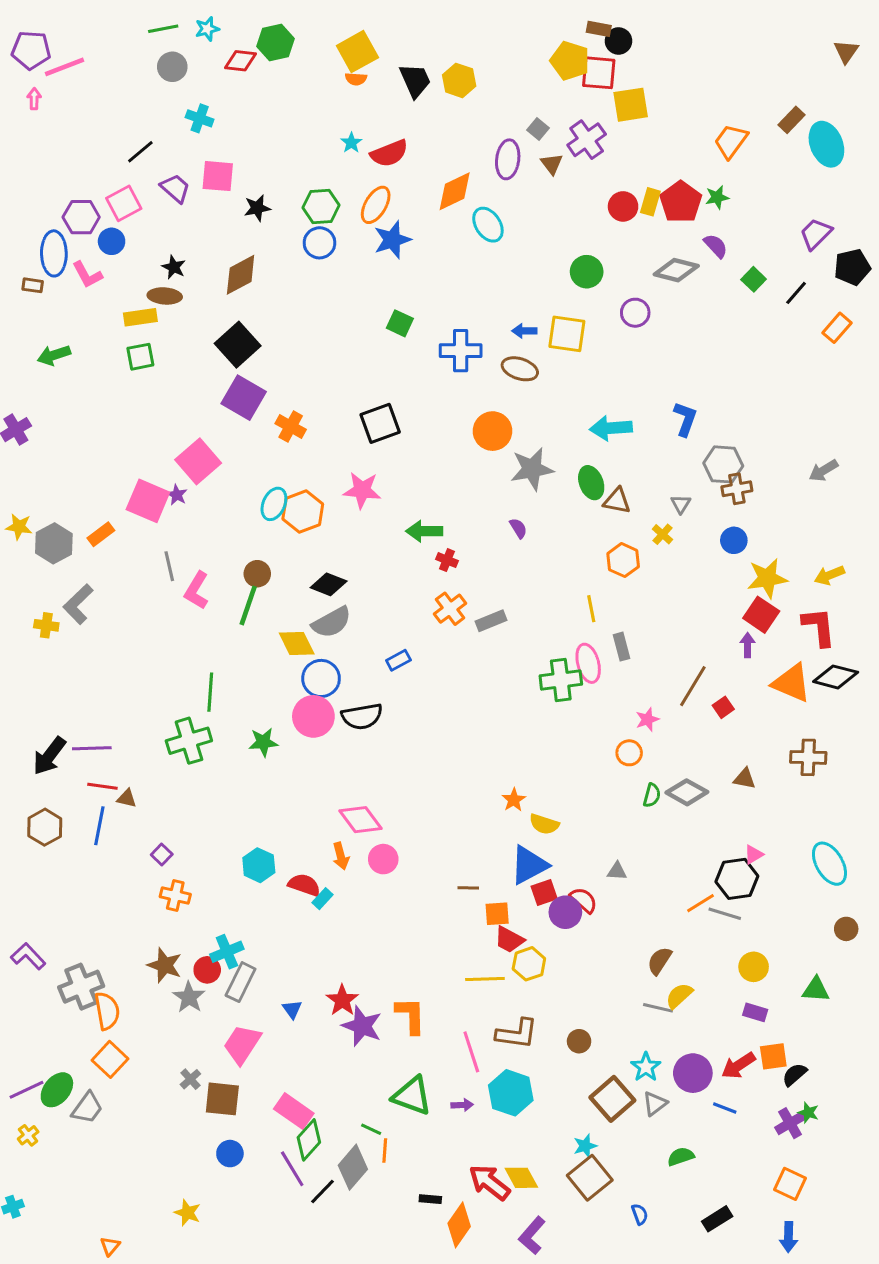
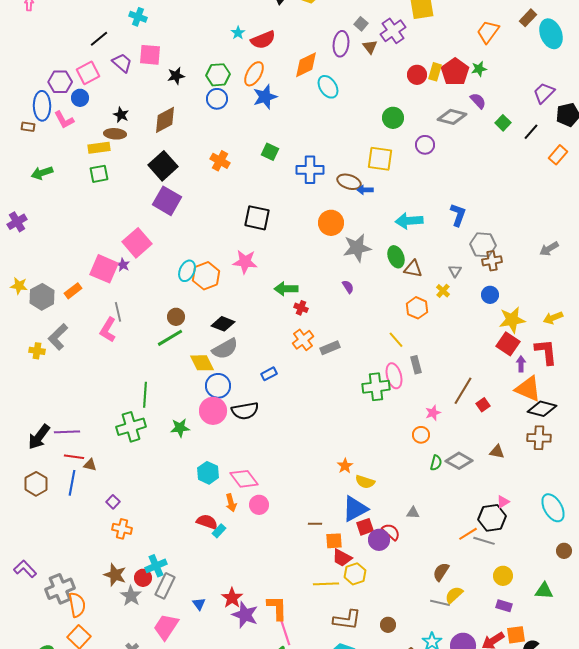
blue arrow: (524, 331) -> (365, 190), moved
black square: (380, 423) -> (257, 218), turned 32
orange cross: (291, 427) -> (220, 161), moved
pink L-shape: (197, 590) -> (108, 330), moved
green line: (248, 606) -> (170, 338), turned 40
yellow line: (591, 609) -> (396, 340), turned -30
purple arrow: (748, 645) -> (521, 364), moved
black diamond: (836, 677) -> (542, 409), moved
cyan hexagon: (259, 865) -> (208, 473), moved
pink line: (471, 1052) -> (285, 632), moved

